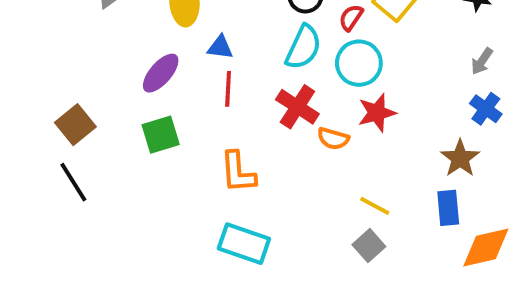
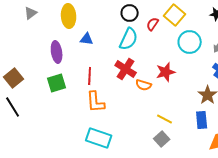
cyan circle: (359, 63) -> (190, 42), moved
purple ellipse: (161, 73) -> (57, 52), turned -50
red line: (228, 89) -> (90, 76), moved

